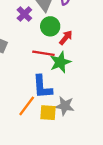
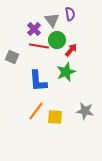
red line: (43, 53) -> (39, 46), moved
blue L-shape: (42, 87) -> (38, 81), moved
gray star: (65, 106) -> (85, 111), moved

